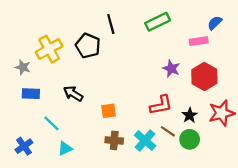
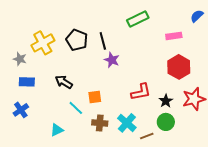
blue semicircle: (215, 23) -> (197, 16), moved
black line: (111, 24) -> (103, 41), moved
purple star: (171, 69) -> (112, 60), moved
cyan line: (51, 123) -> (76, 108), moved
brown line: (168, 131) -> (147, 136), moved, turned -56
blue cross: (24, 146) -> (21, 110), moved

